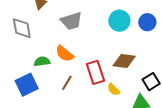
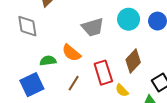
gray trapezoid: (71, 21) -> (93, 27), moved
brown diamond: (124, 61) -> (133, 61), turned -55

